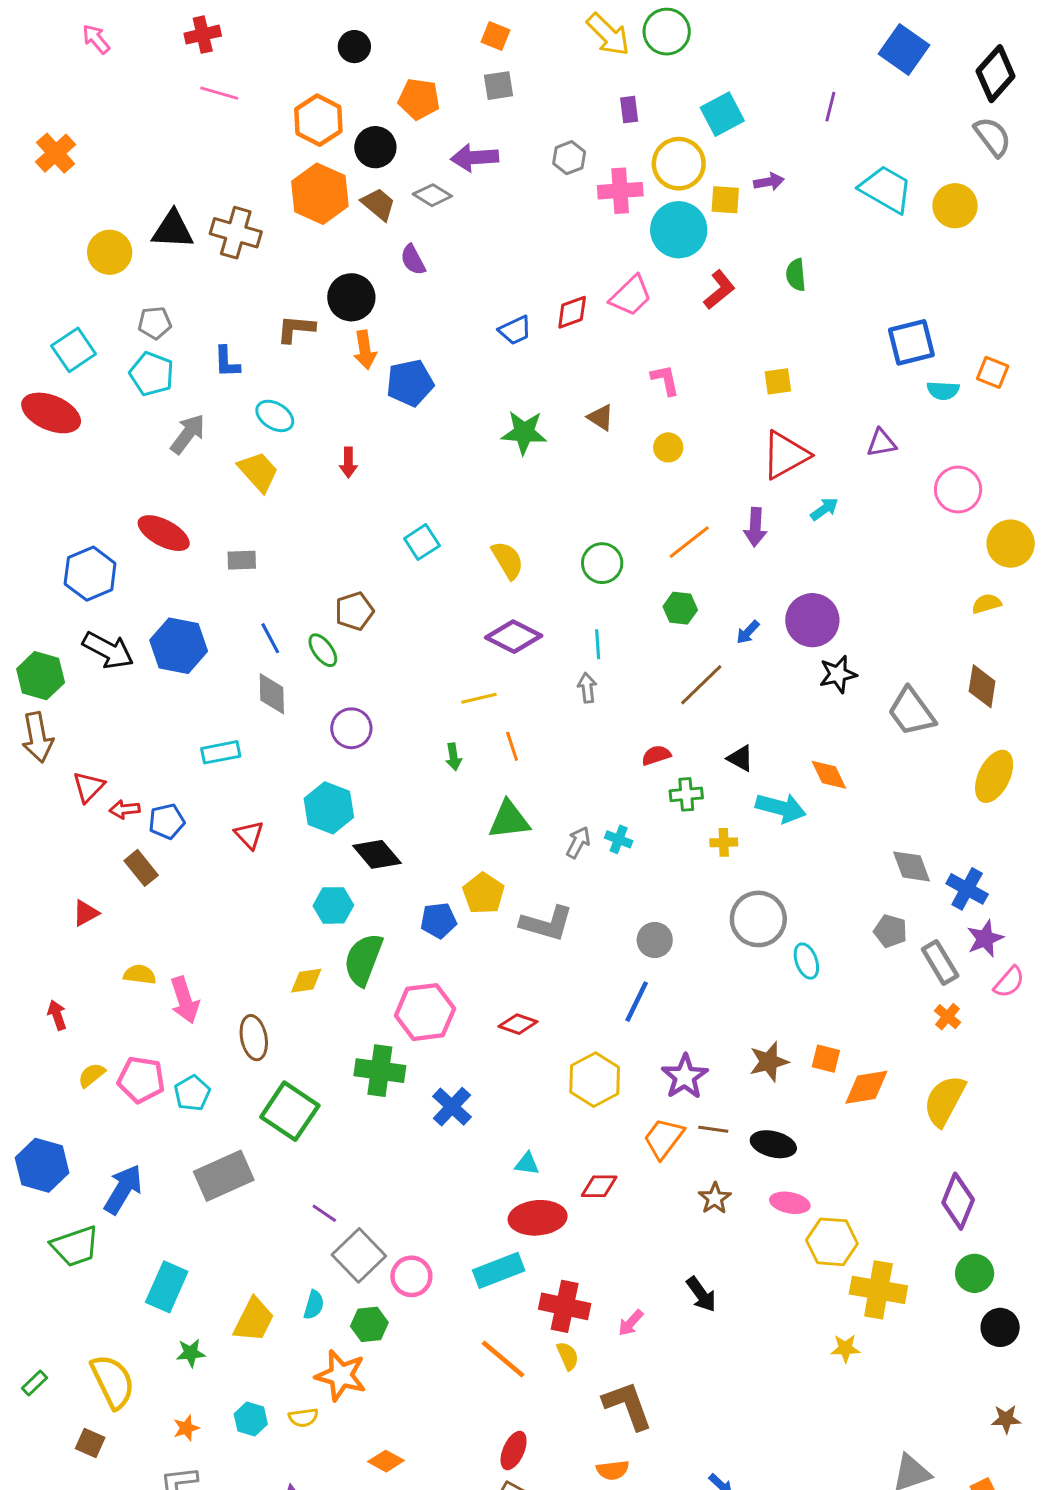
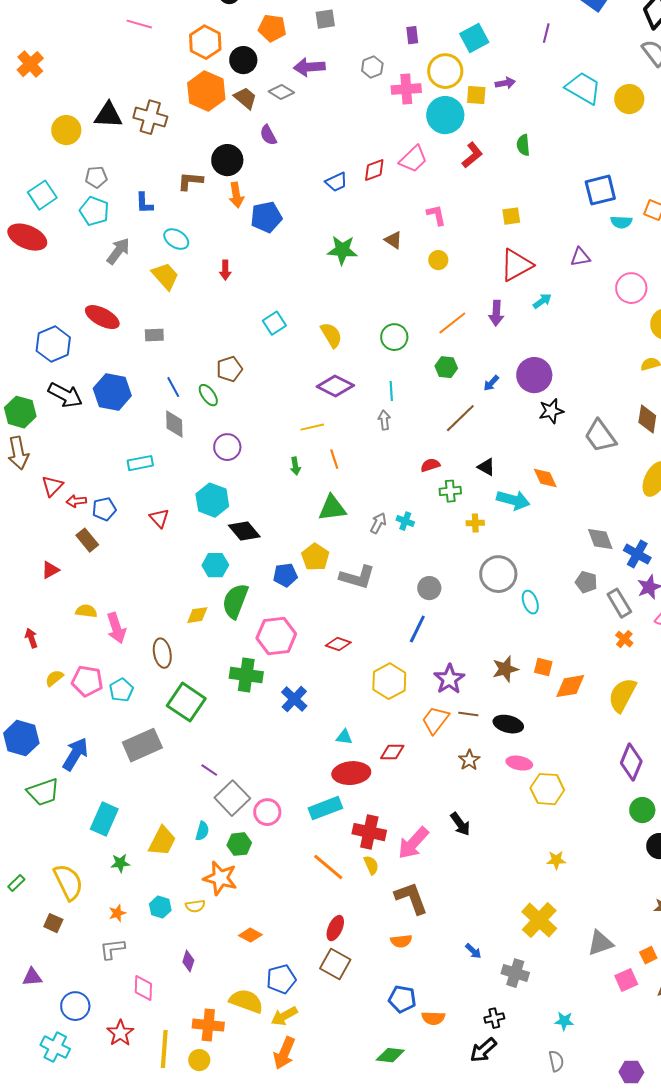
yellow cross: (878, 1290) -> (539, 920), moved, turned 33
pink arrow: (631, 1323) -> (413, 843), size x1.8

